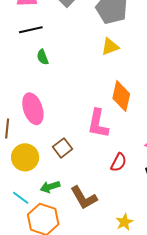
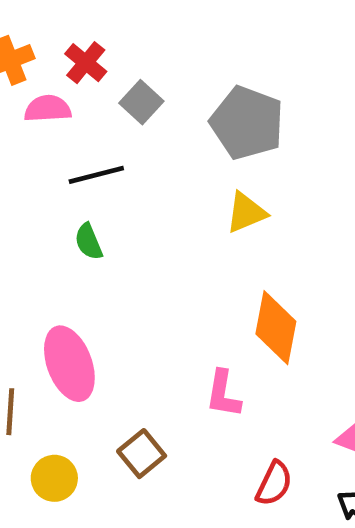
black line: (31, 30) -> (96, 175), moved
pink L-shape: (98, 124) -> (223, 394), size x0.7
yellow circle: (25, 157) -> (54, 478), size x0.7

